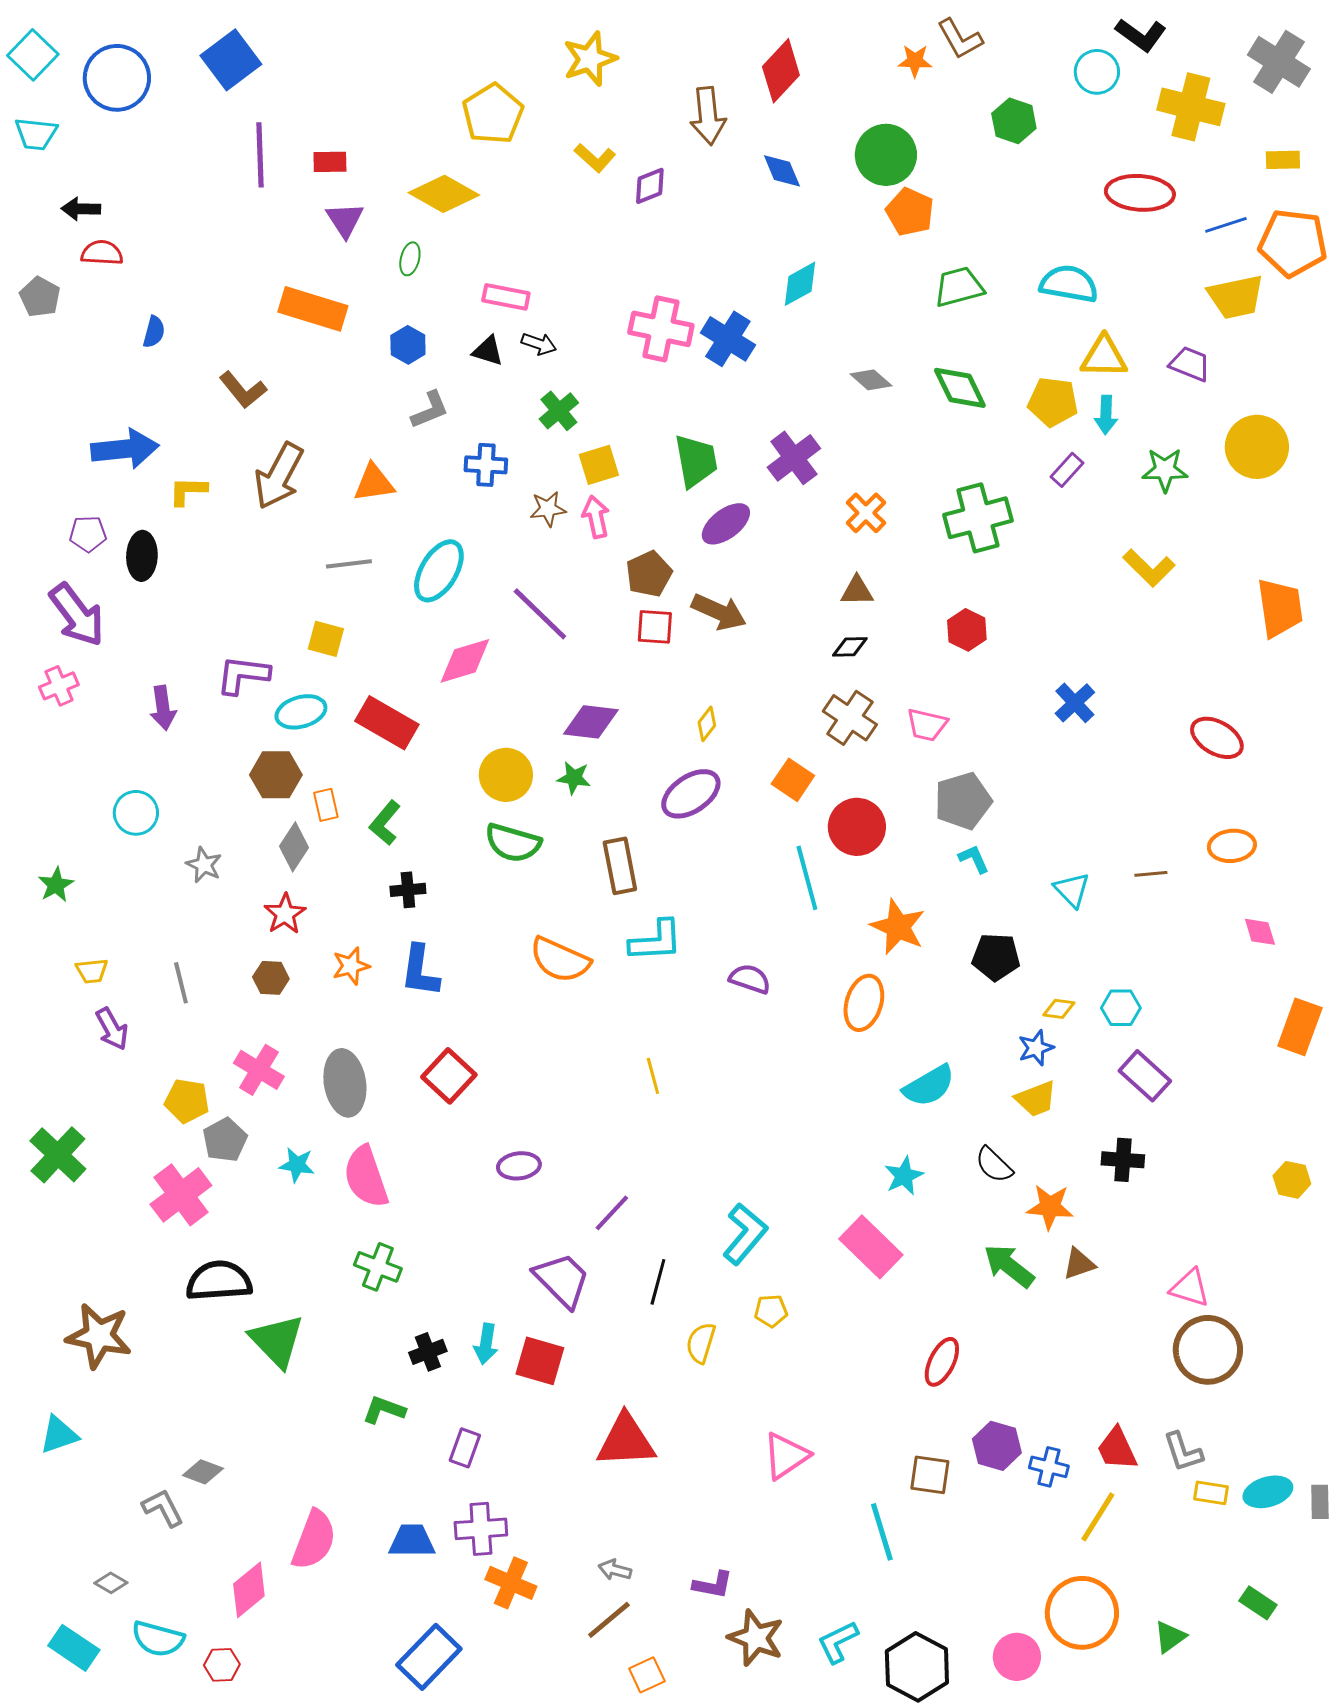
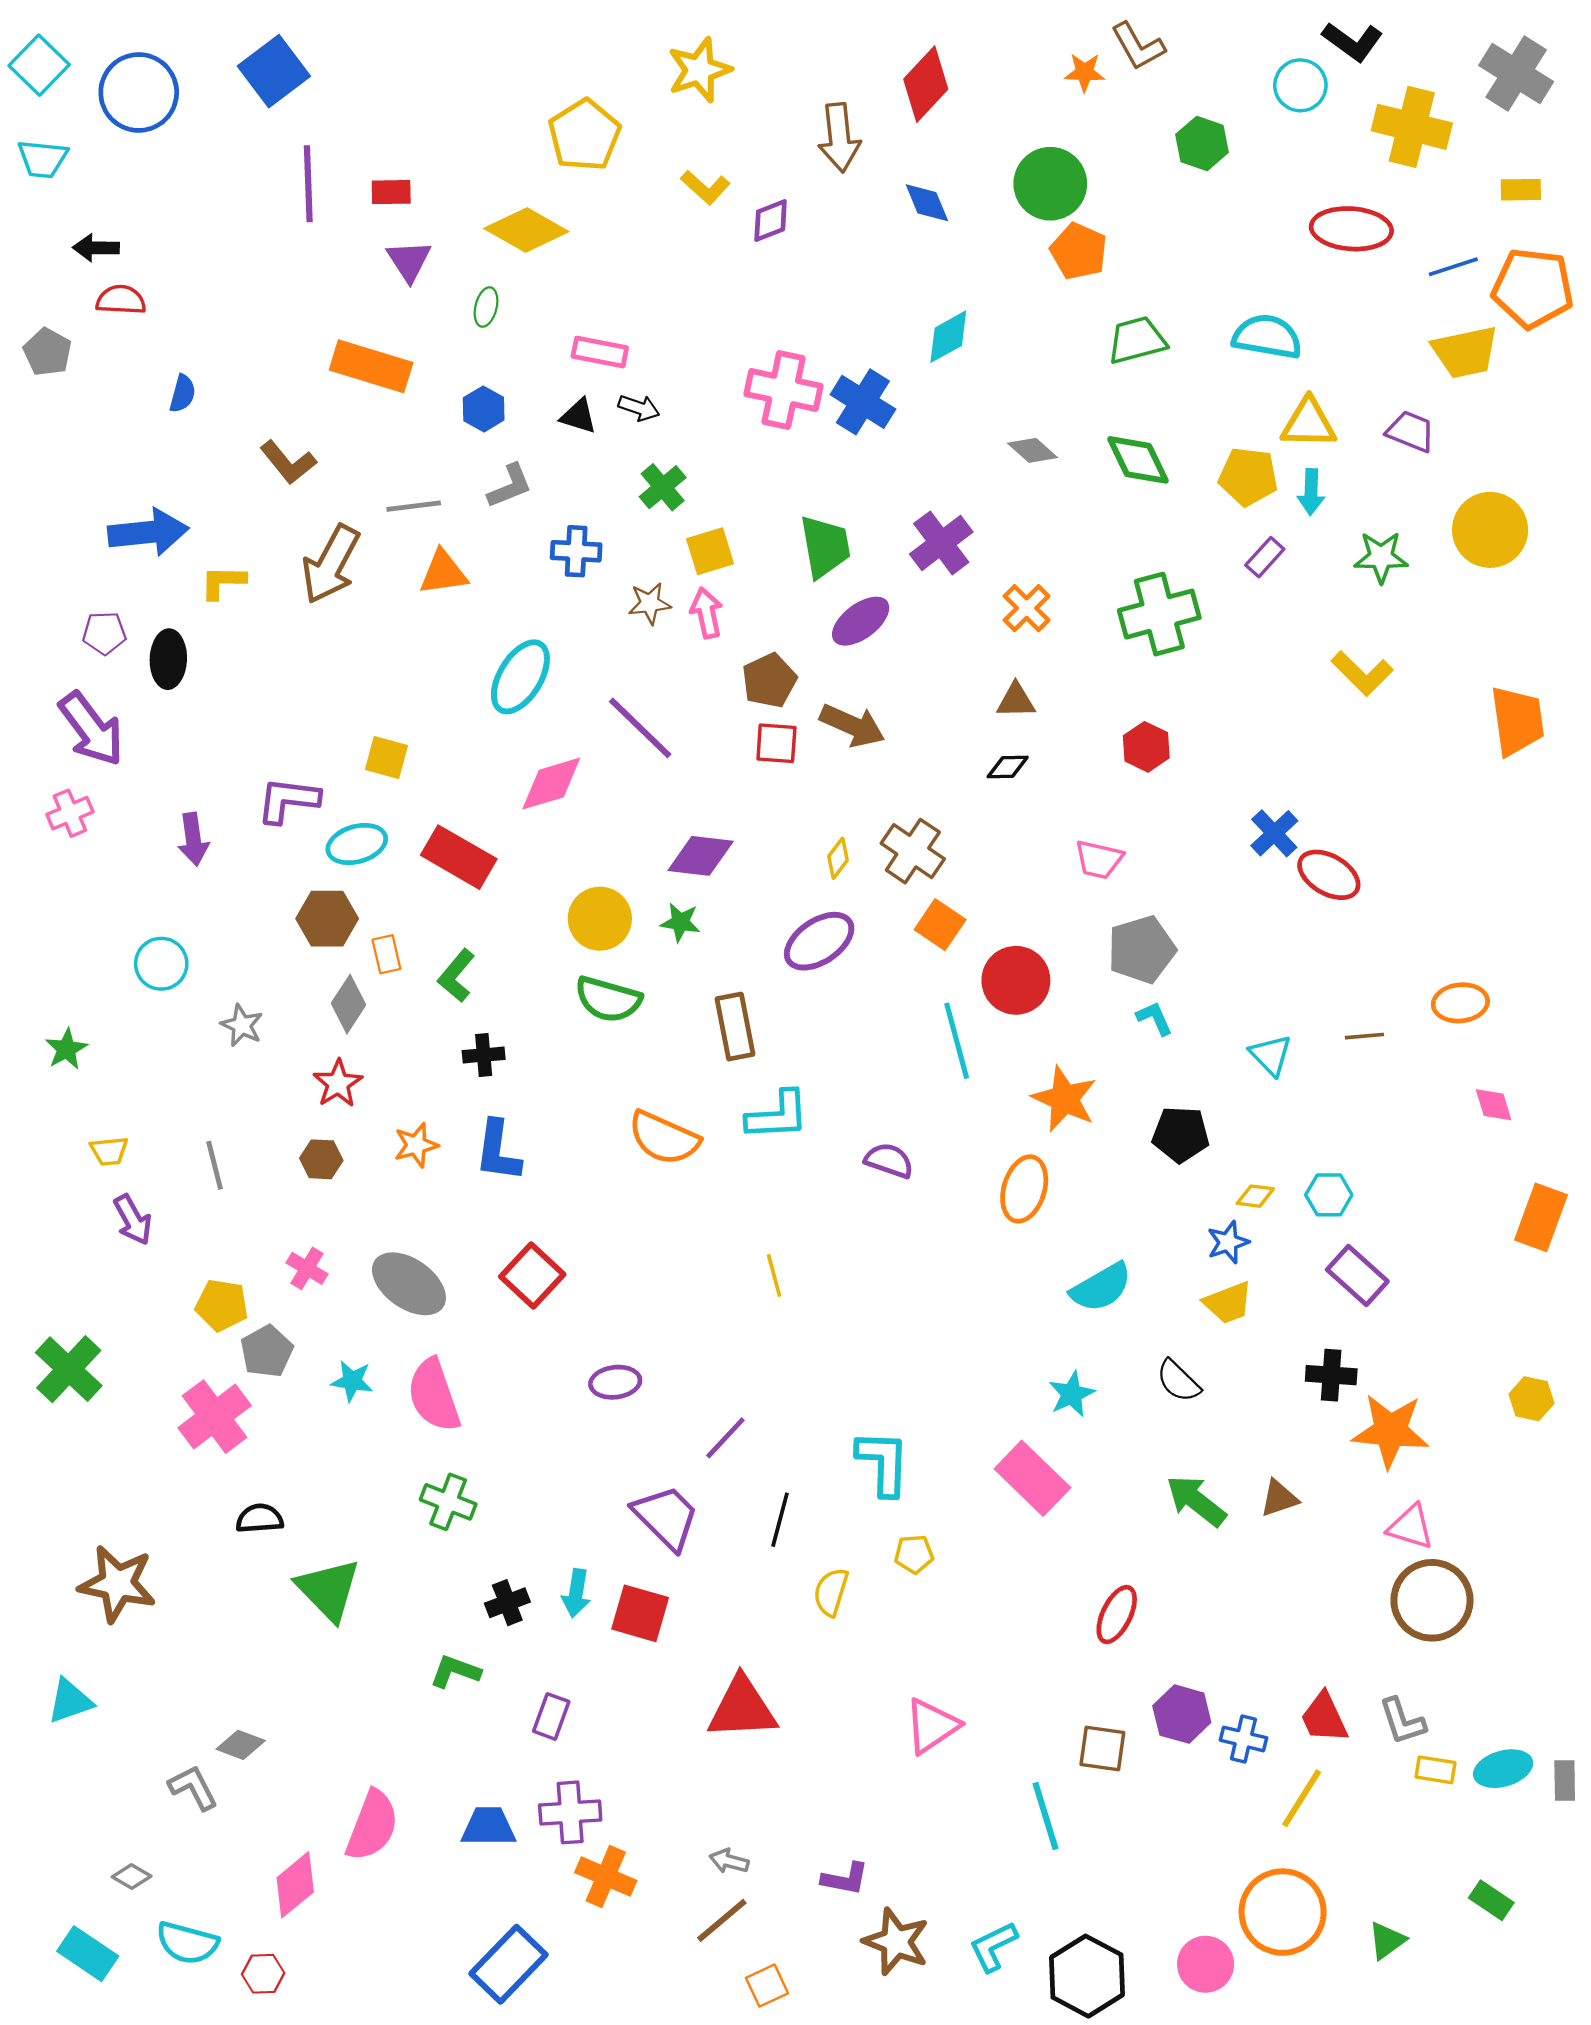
gray line: (349, 564) -> (414, 506), moved
brown cross: (850, 718) -> (913, 851), moved
red ellipse: (1217, 738) -> (1329, 875), moved
pink cross: (259, 1070) -> (307, 1268), size x0.7
gray ellipse: (345, 1083) -> (409, 1284), turned -46
orange star: (1050, 1207) -> (1390, 1431), moved, size x1.4
cyan L-shape: (745, 1234) -> (883, 1463), turned -38
black semicircle: (219, 1281) -> (260, 1518), size x0.6

